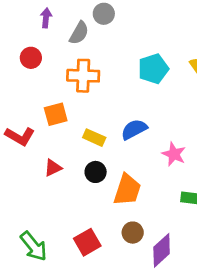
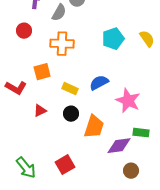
pink star: (174, 154) -> (128, 101), size x1.4
brown circle: (133, 233) -> (131, 171), moved
purple diamond: (162, 250) -> (119, 146), moved, turned 35

